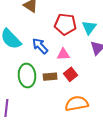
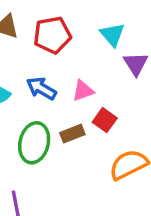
red pentagon: (65, 24) -> (52, 35), moved
green ellipse: (27, 76) -> (34, 143), turned 35

